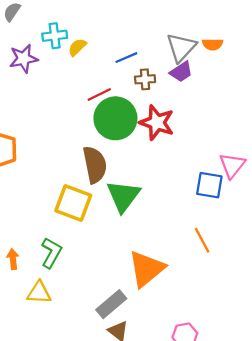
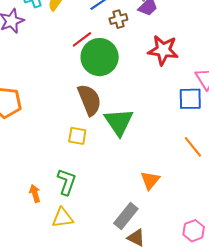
red star: (157, 123) -> (163, 50), moved
yellow square: (73, 203) -> (77, 136), size x0.6
orange triangle: (146, 269) -> (150, 180), size x0.6

